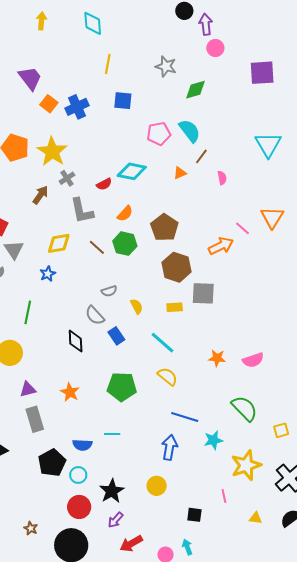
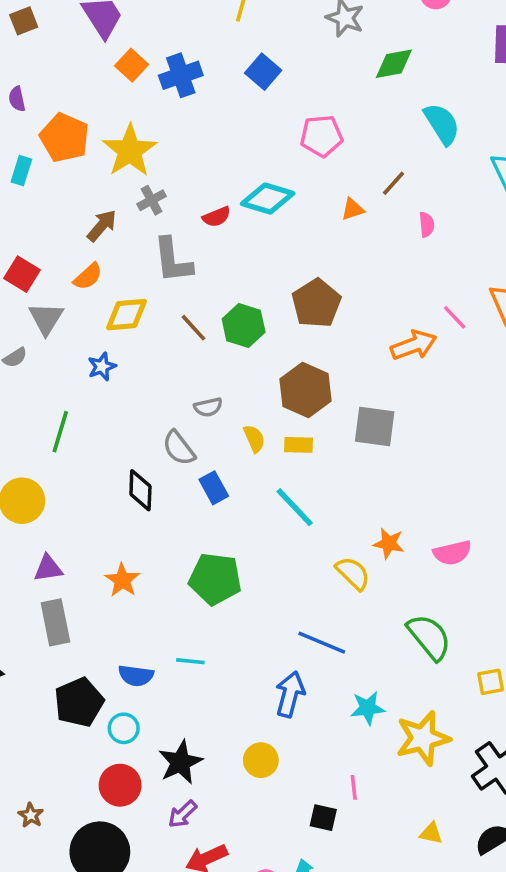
blue square: (123, 101) -> (263, 72), turned 30
cyan semicircle: (190, 131) -> (442, 124), moved
orange semicircle: (125, 214) -> (88, 276), moved
brown hexagon: (176, 267) -> (306, 390), moved
yellow rectangle: (175, 307) -> (299, 445), moved
yellow semicircle: (168, 376) -> (353, 573), moved
cyan star: (213, 440) -> (368, 708), moved
pink line: (224, 496) -> (354, 787), moved

